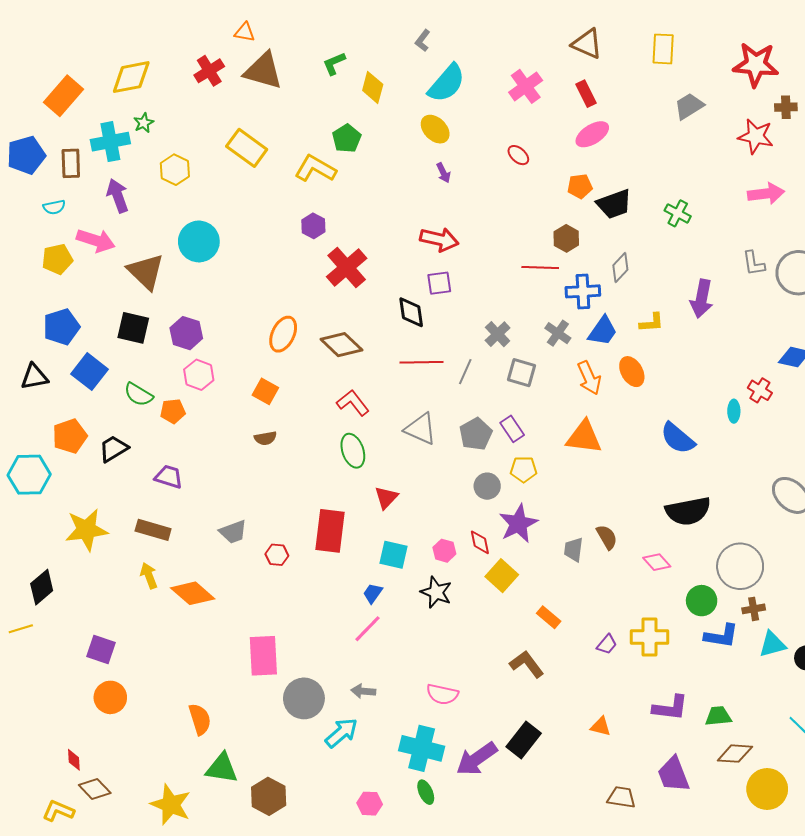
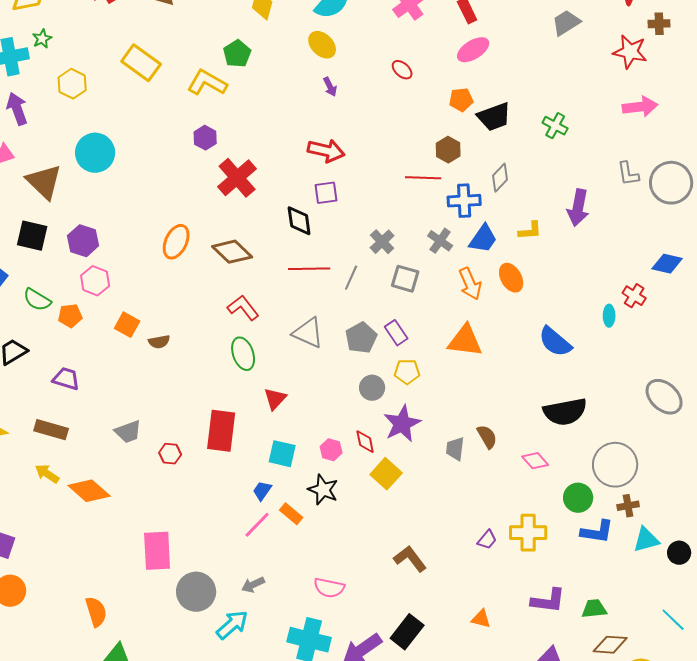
orange square: (265, 391) -> (127, 325), moved
yellow arrow: (149, 576) -> (47, 474), turned -35
orange rectangle: (549, 617) -> (291, 514), moved
gray arrow: (363, 691) -> (253, 585), turned -30

